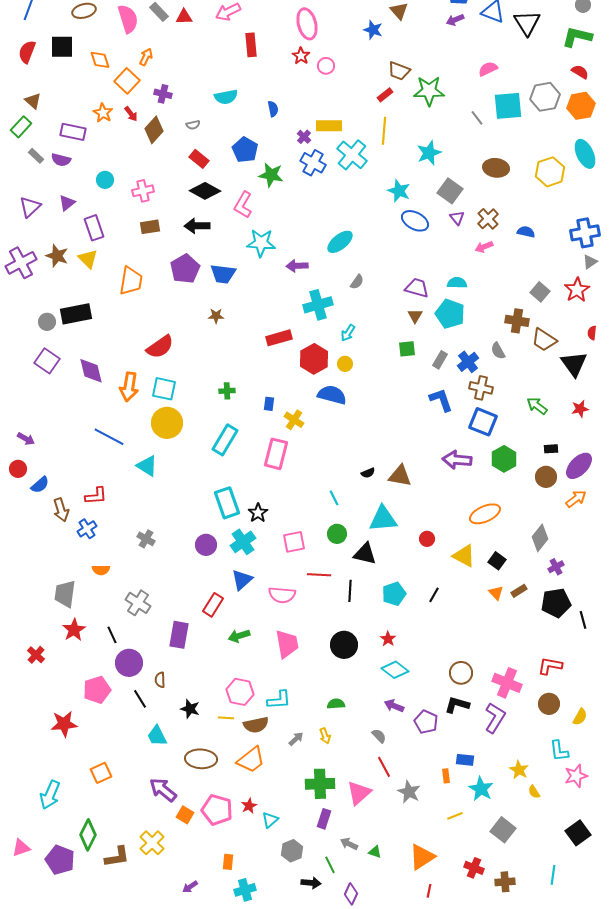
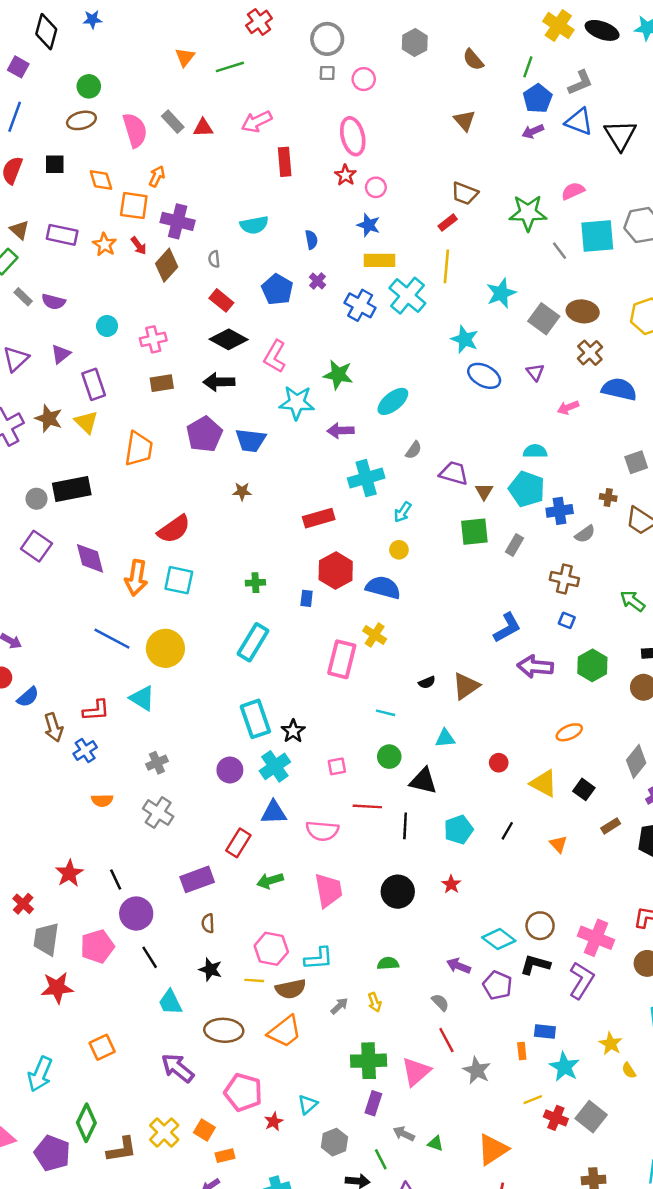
blue star: (373, 30) -> (369, 225), moved
black square: (62, 47) -> (55, 164), size x0.7
orange square: (127, 81) -> (134, 206), turned -35
green star: (429, 91) -> (528, 213), moved
purple cross: (163, 94) -> (178, 221), size x1.5
gray semicircle: (193, 125) -> (214, 259), turned 96
purple rectangle: (73, 132) -> (62, 235), moved
purple cross: (304, 137) -> (317, 281), moved
green star: (271, 175) -> (338, 375), moved
gray square: (450, 191) -> (544, 319), moved
brown cross: (488, 219) -> (590, 353), moved
blue semicircle: (526, 232) -> (619, 389), size x1.6
purple trapezoid: (417, 288) -> (454, 473), moved
gray square: (540, 292) -> (636, 462), turned 30
brown cross: (517, 321) -> (608, 498), size x0.6
green square: (407, 349) -> (474, 532), size x1.4
gray semicircle: (498, 351) -> (585, 534), turned -96
red hexagon: (314, 359) -> (336, 570), moved
blue cross: (468, 362) -> (560, 511), moved, turned 30
blue L-shape: (441, 400) -> (507, 628), moved, turned 80
yellow cross: (294, 420) -> (375, 635), moved
blue square: (483, 422) -> (567, 620), size x0.5
yellow circle: (167, 423) -> (165, 648), moved
pink rectangle: (276, 454) -> (342, 659), moved
cyan triangle: (147, 466) -> (142, 698), moved
brown triangle: (400, 476) -> (466, 686), turned -45
cyan line: (334, 498) -> (386, 713), turned -49
orange ellipse: (485, 514) -> (569, 732), size x0.7
cyan triangle: (383, 519) -> (445, 738), size x0.6
gray cross: (146, 539) -> (157, 763), turned 36
pink square: (294, 542) -> (337, 766), size x0.7
blue triangle: (242, 580) -> (274, 813), turned 40
orange triangle: (496, 593) -> (558, 844), moved
gray trapezoid: (65, 594) -> (46, 939), moved
gray cross: (138, 603) -> (158, 813), moved
purple rectangle: (179, 635) -> (197, 879), turned 60
cyan diamond: (395, 670) -> (499, 939), moved
brown semicircle: (160, 680) -> (208, 923), moved
red star: (249, 806) -> (274, 1122), moved
orange square: (185, 815) -> (204, 1130), moved
orange rectangle: (228, 862) -> (225, 1156), moved, turned 70
red cross: (474, 868) -> (556, 1118), moved

